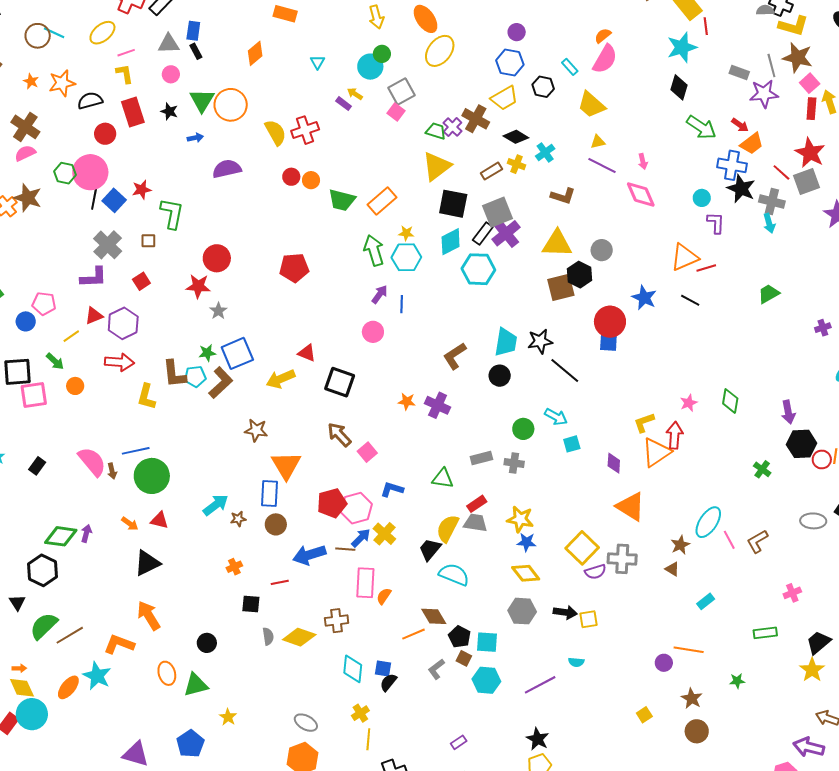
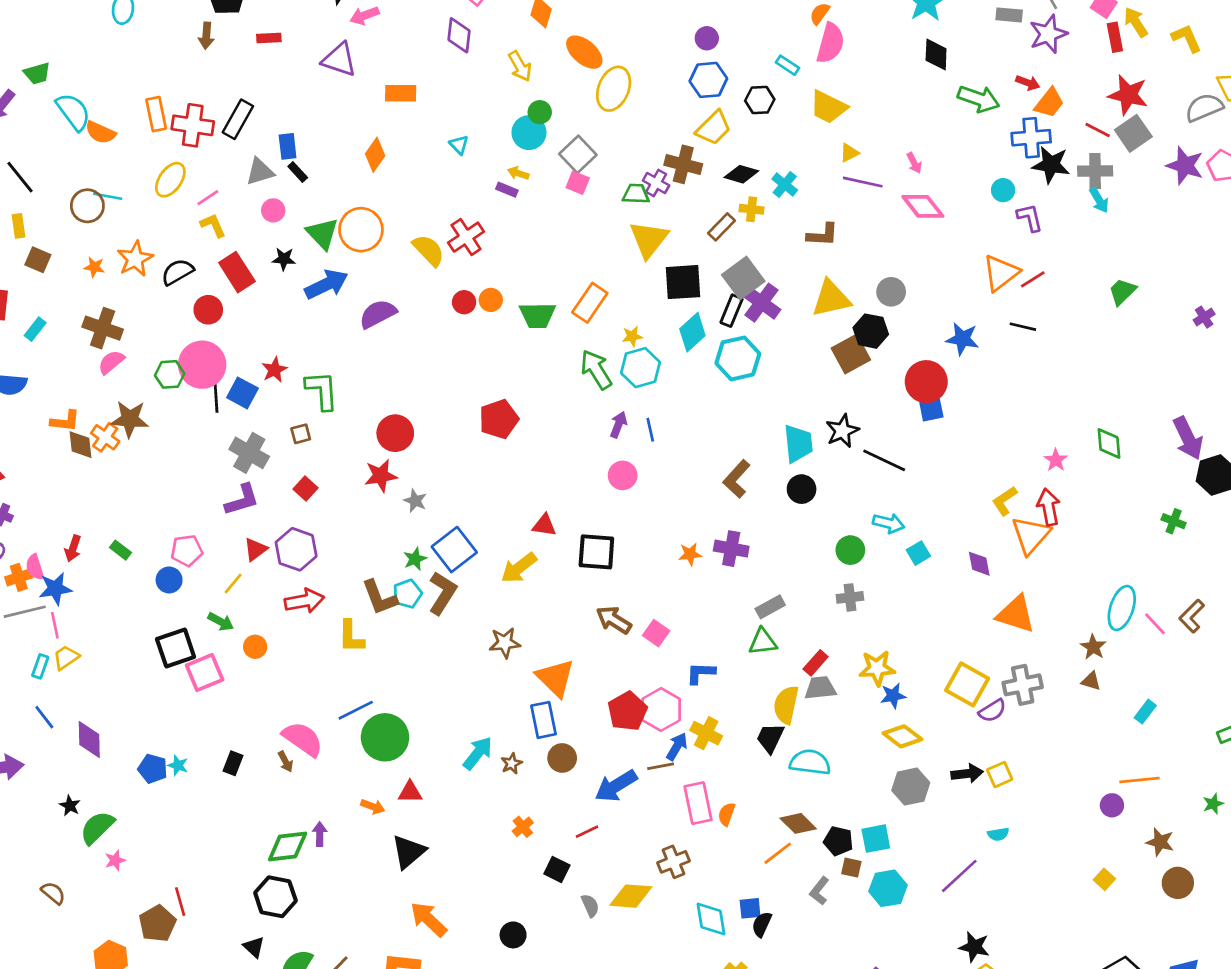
blue arrow: (195, 138) -> (326, 284), size x2.0
purple arrow: (788, 412) -> (1188, 438), size x1.4
gray rectangle: (481, 458) -> (770, 607), moved
brown arrow: (112, 471) -> (286, 762), moved
black square: (251, 604) -> (557, 870), turned 36

